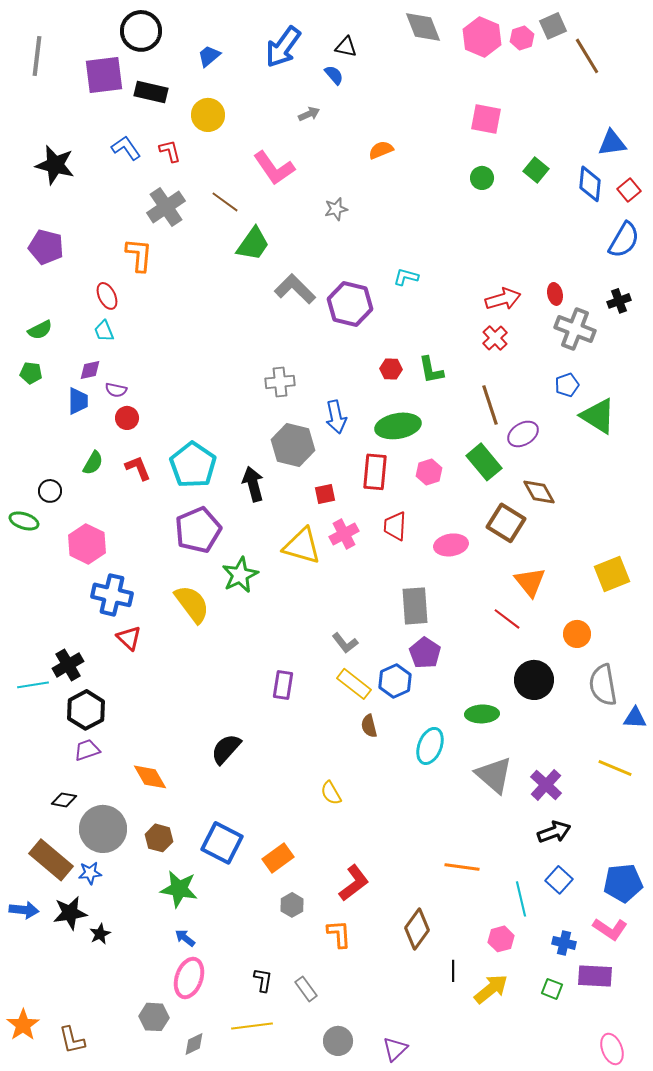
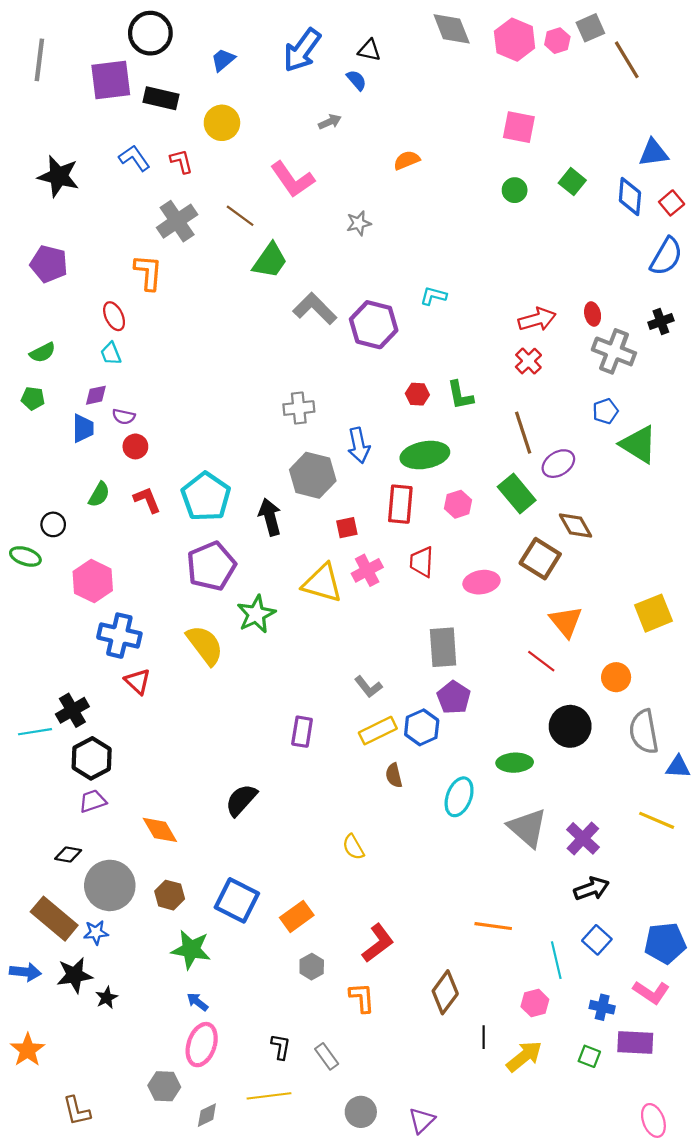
yellow rectangle: (354, 684) -> (378, 731), turned -64
orange star: (23, 1025) -> (28, 1050), moved

